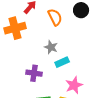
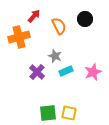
purple cross: (34, 73) -> (37, 72), moved, turned 35
pink star: (74, 85) -> (93, 72), moved

